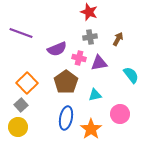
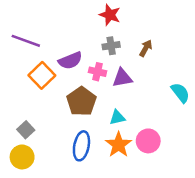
cyan semicircle: (131, 75) -> (180, 93), moved
orange square: (27, 83) -> (42, 75), moved
orange star: (91, 129) -> (119, 145), moved

